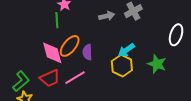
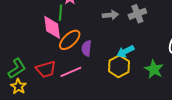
pink diamond: (52, 53) -> (52, 27), moved

